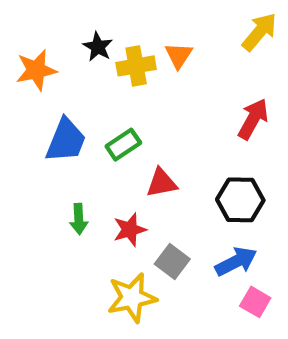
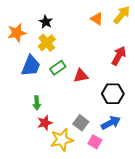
orange triangle: (179, 55) -> (97, 19), moved, turned -32
yellow cross: (136, 66) -> (47, 43), moved, turned -30
red triangle: (162, 183) -> (81, 76), moved
red star: (130, 230) -> (45, 123), moved
pink square: (255, 302) -> (95, 142), moved

